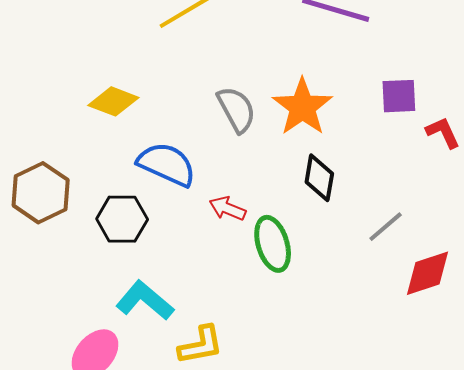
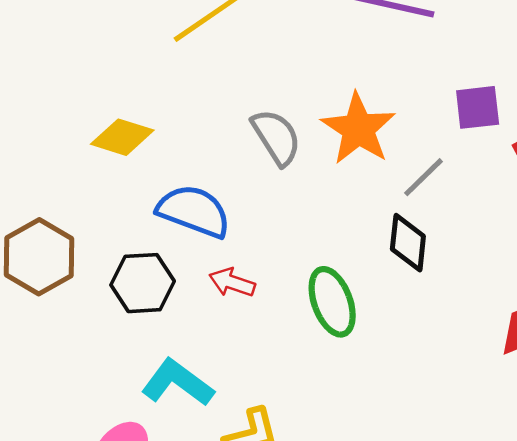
black diamond: (319, 178) -> (408, 243), moved
red arrow: (228, 208) -> (232, 282), moved
gray line: (386, 227) -> (424, 177), moved

